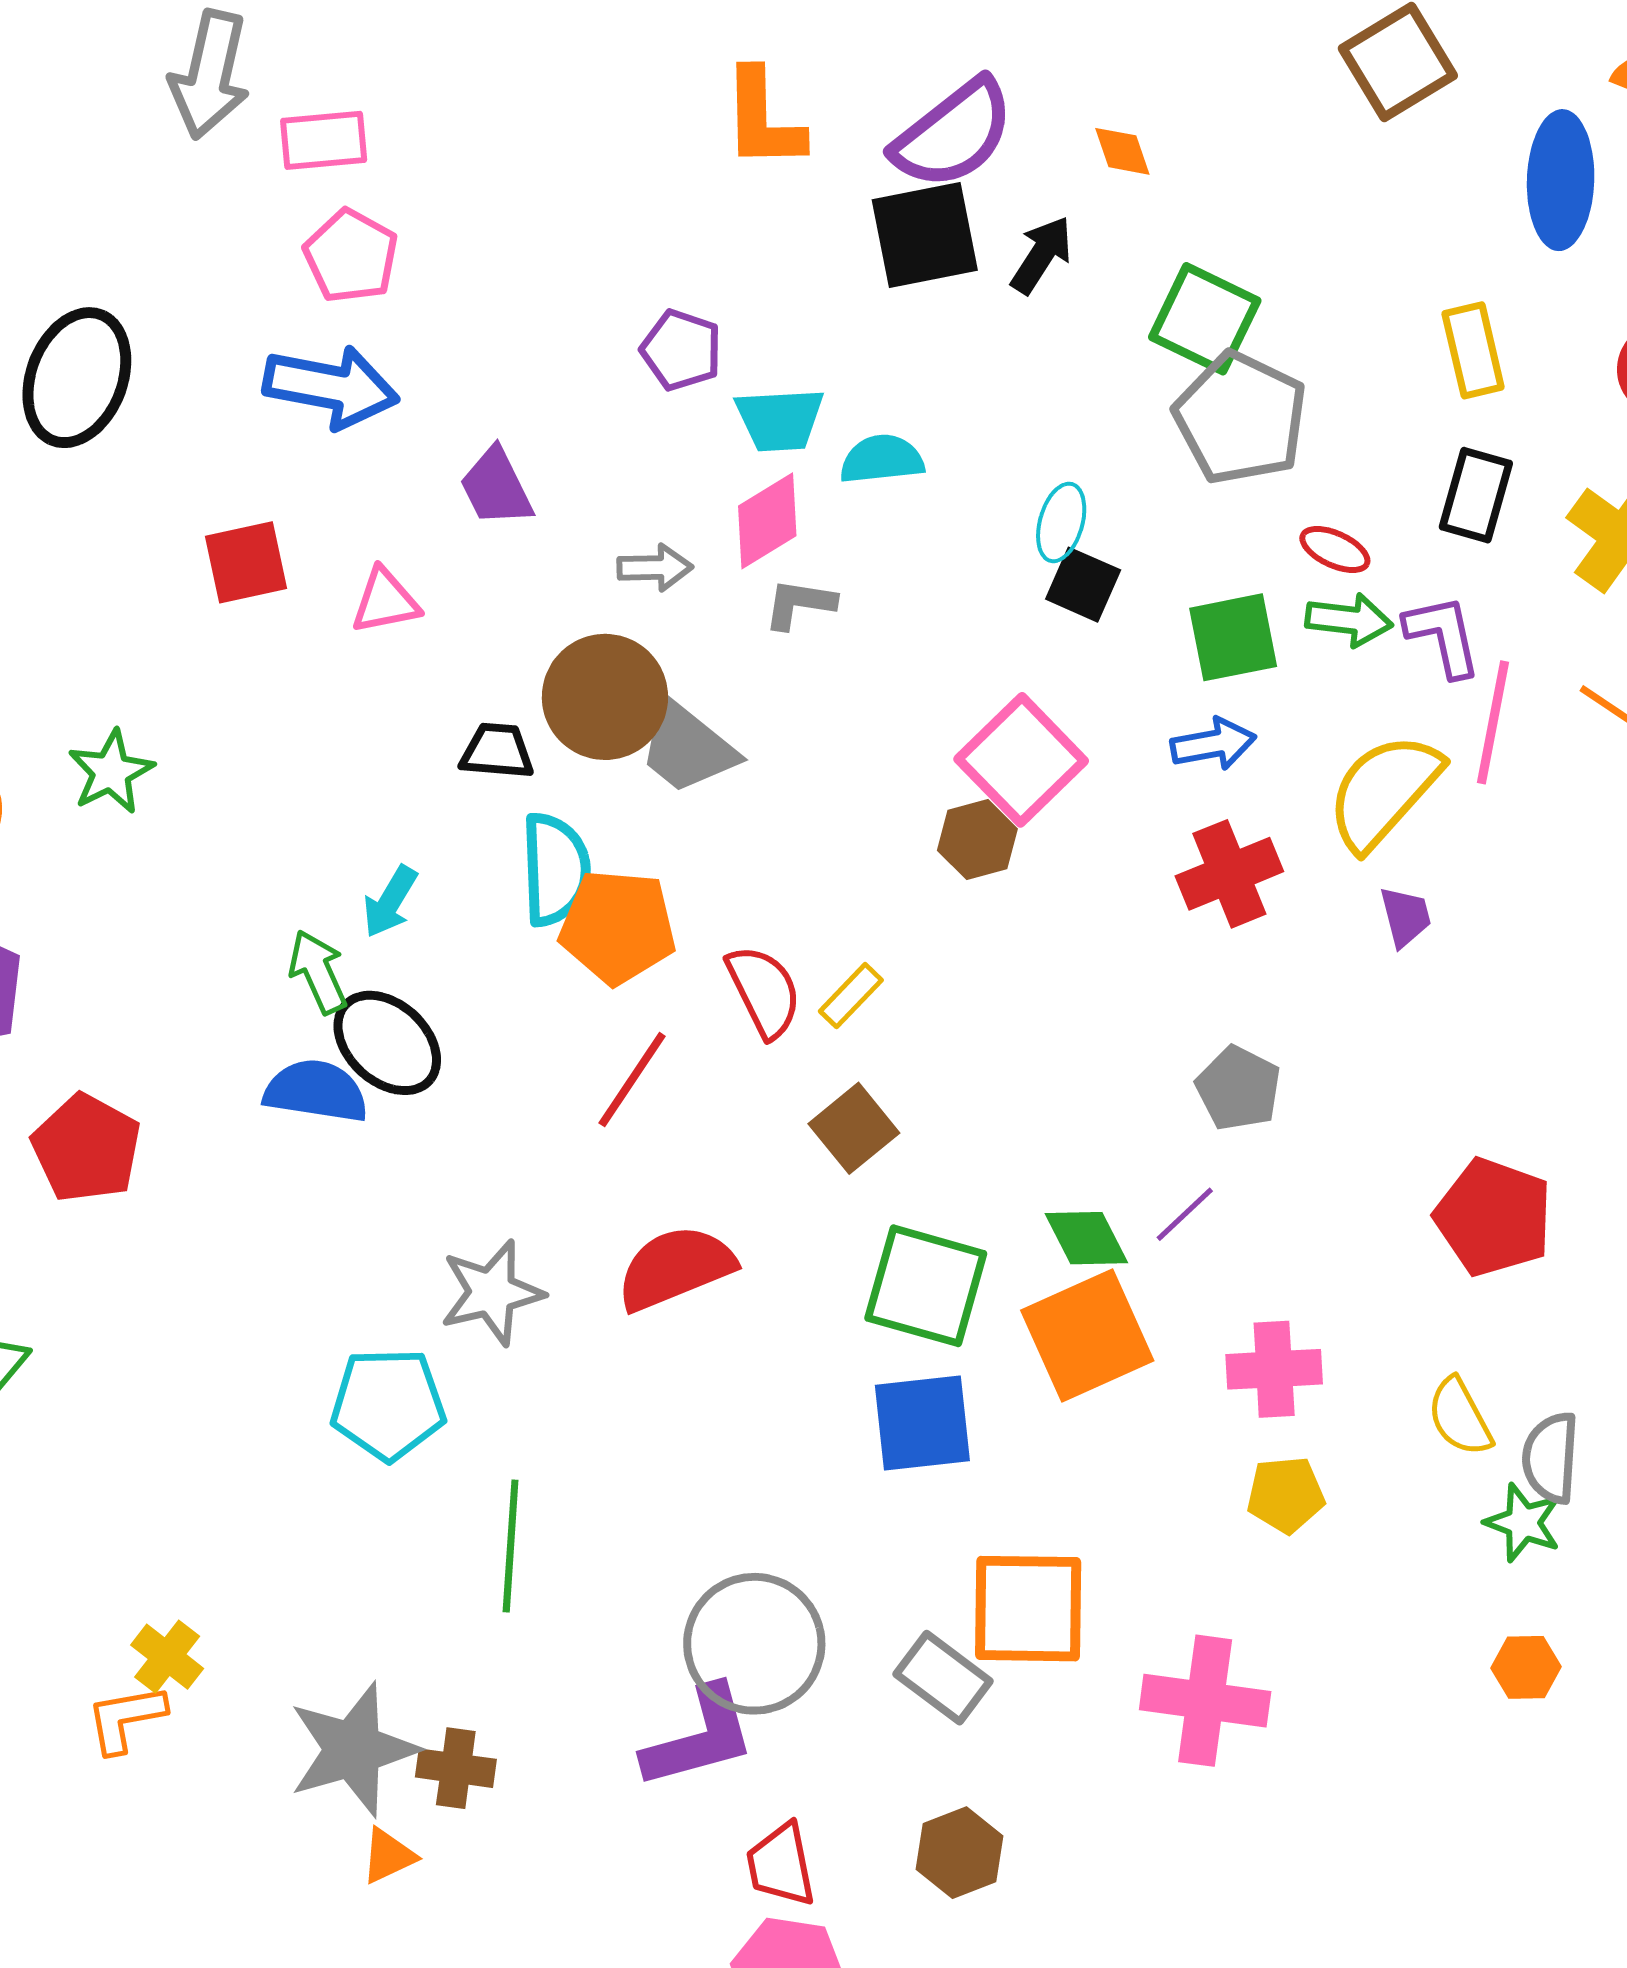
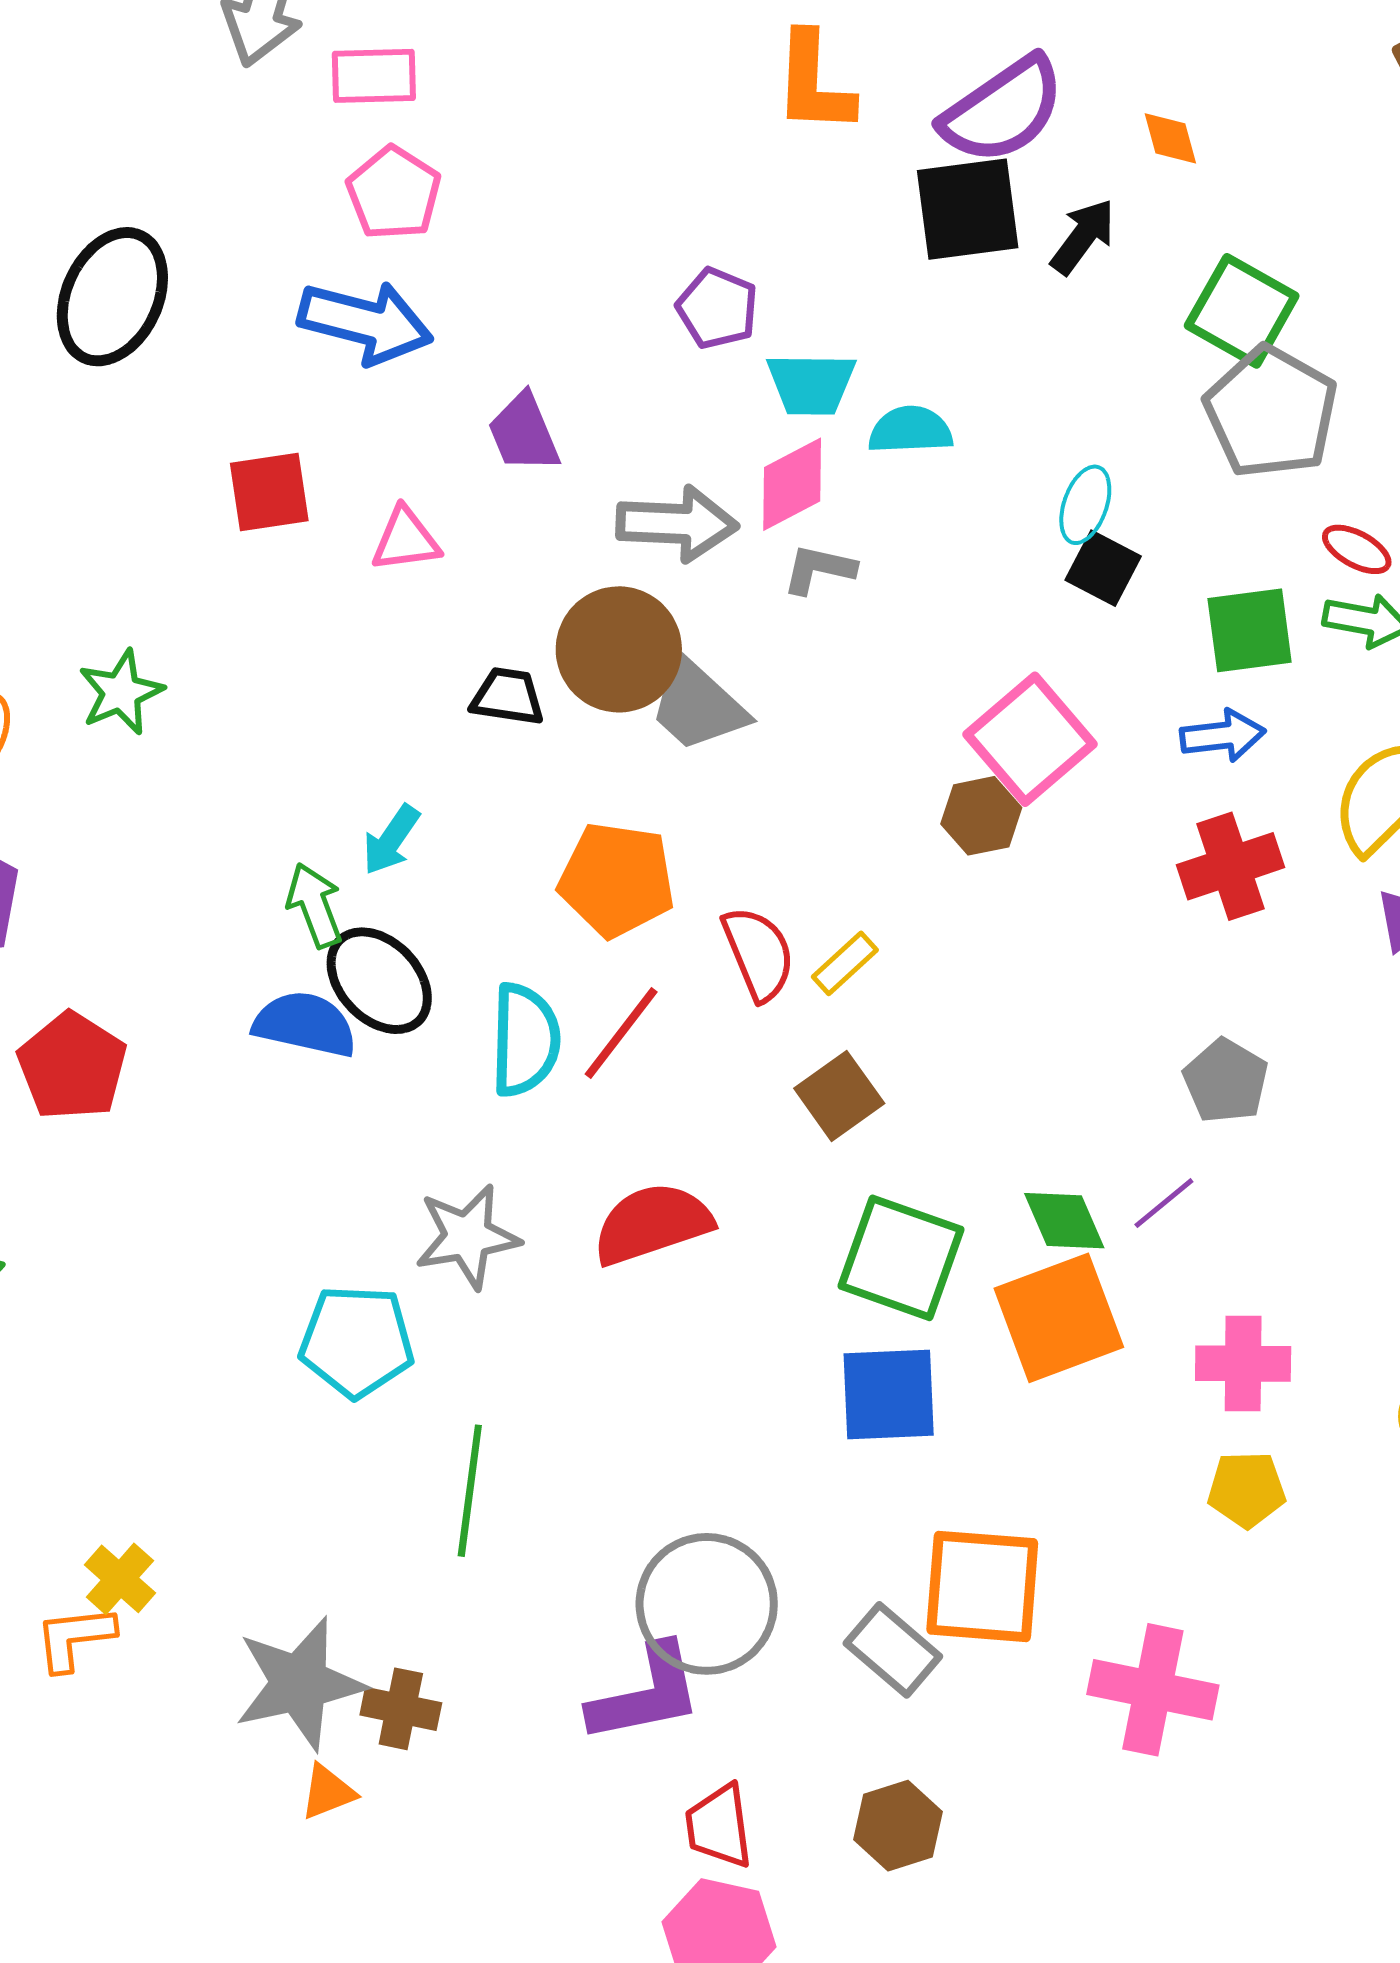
gray arrow: (655, 568) -> (677, 524), size x1.6
cyan semicircle: (555, 869) -> (525, 1040), moved

